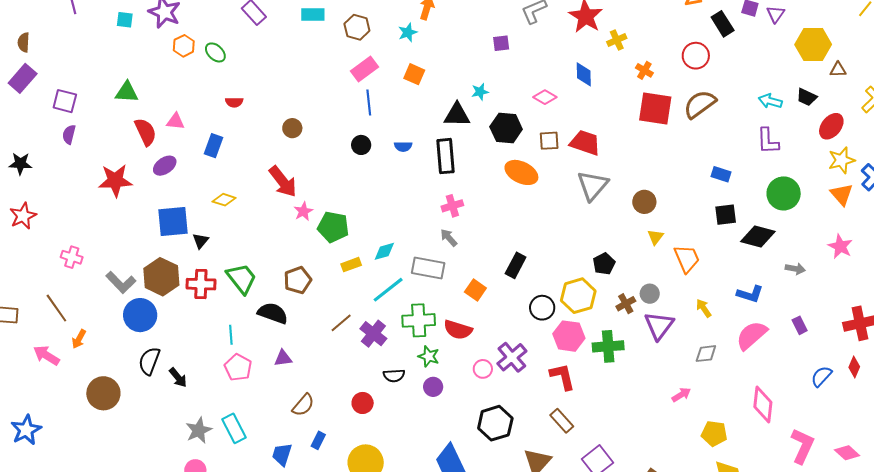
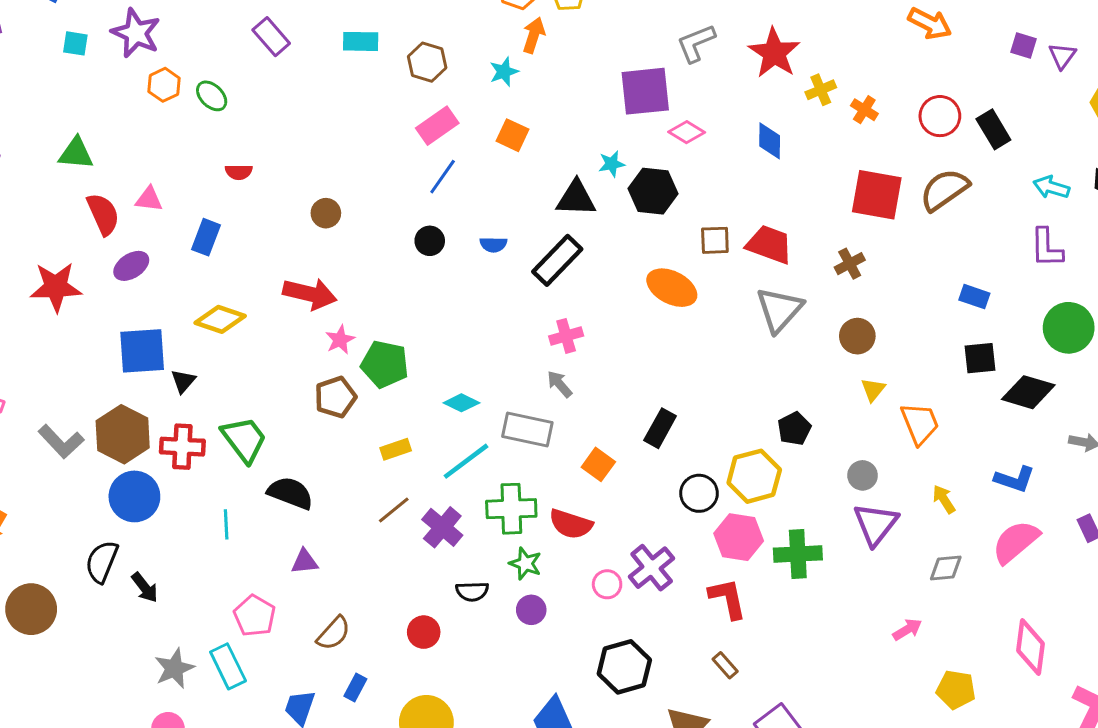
black rectangle: (723, 24) -> (993, 129), moved
purple square: (501, 43) -> (645, 91), size x2.0
orange cross: (644, 70) -> (864, 110), moved
pink diamond: (545, 97) -> (687, 132), moved
blue line: (369, 102) -> (443, 177), turned 40
black hexagon: (506, 128) -> (653, 191), moved
black rectangle: (445, 156) -> (557, 260), turned 48
red arrow: (283, 182) -> (310, 294), turned -40
yellow diamond: (224, 200) -> (220, 319), size x1.4
cyan diamond: (384, 251) -> (461, 403), turned 40
yellow rectangle: (351, 265) -> (396, 449), moved
brown pentagon: (298, 280) -> (336, 397), moved
brown cross: (626, 304) -> (850, 264), moved
blue circle: (140, 315) -> (134, 496), moved
pink pentagon: (238, 367) -> (255, 616), moved
brown rectangle: (562, 421) -> (725, 665), size x0.7

